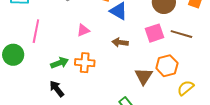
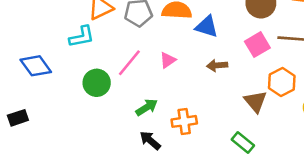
pink line: (36, 31) -> (129, 63), moved, turned 40
green circle: (13, 55) -> (97, 83), moved
orange cross: (85, 63) -> (184, 121), moved

